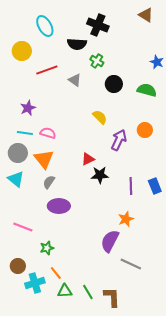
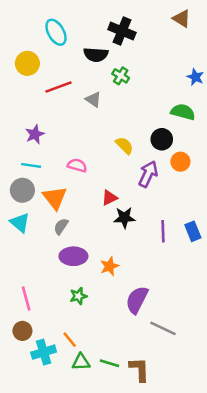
black circle: (114, 84) -> (162, 139), moved
pink semicircle: (48, 133) -> (77, 165), moved
orange star: (126, 219) -> (110, 266), moved
pink line: (23, 227) -> (26, 299), moved, turned 54
green star: (47, 248) -> (78, 296), moved
green line: (88, 292) -> (110, 363), turned -42

